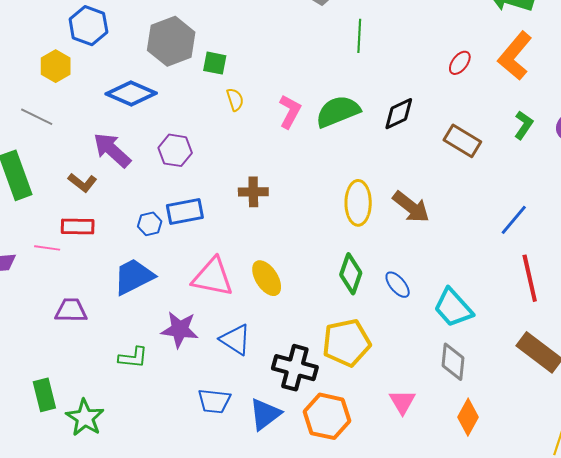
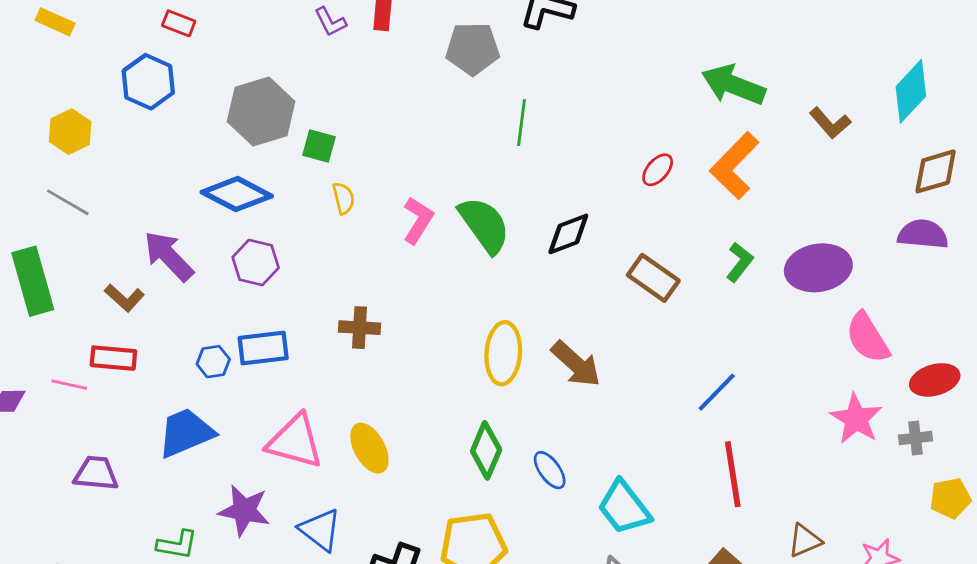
yellow hexagon: (56, 66) -> (70, 132), moved
blue diamond: (131, 93) -> (237, 194), moved
green semicircle: (338, 111) -> (484, 225), turned 72

